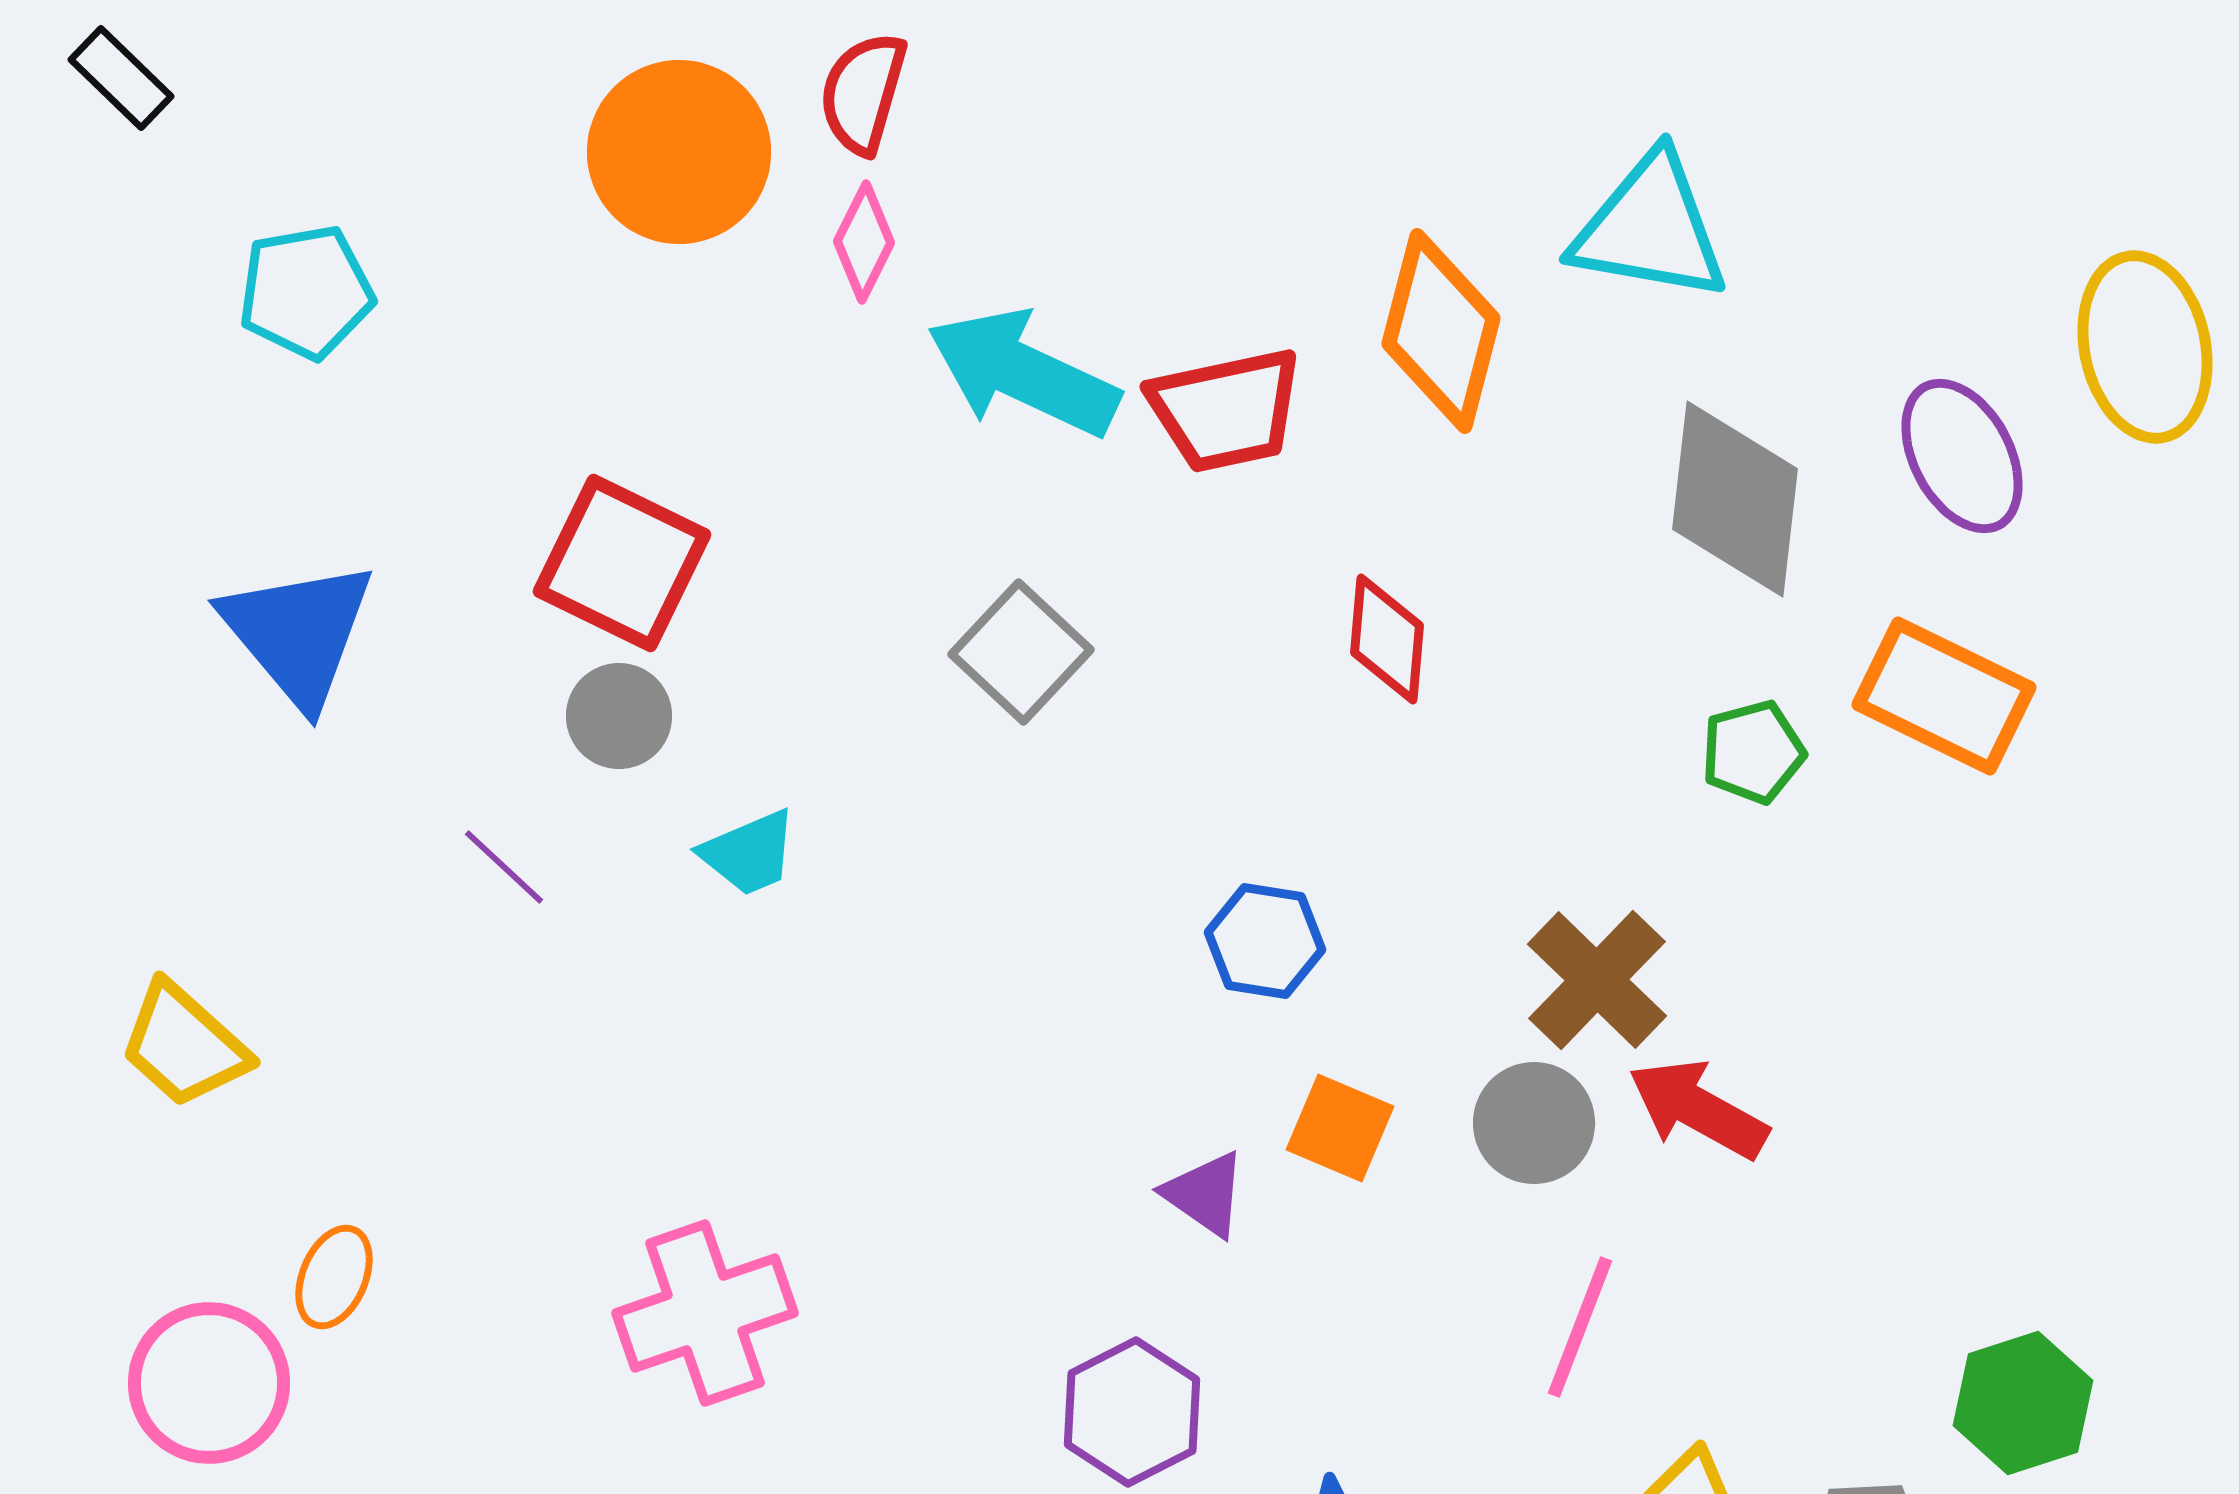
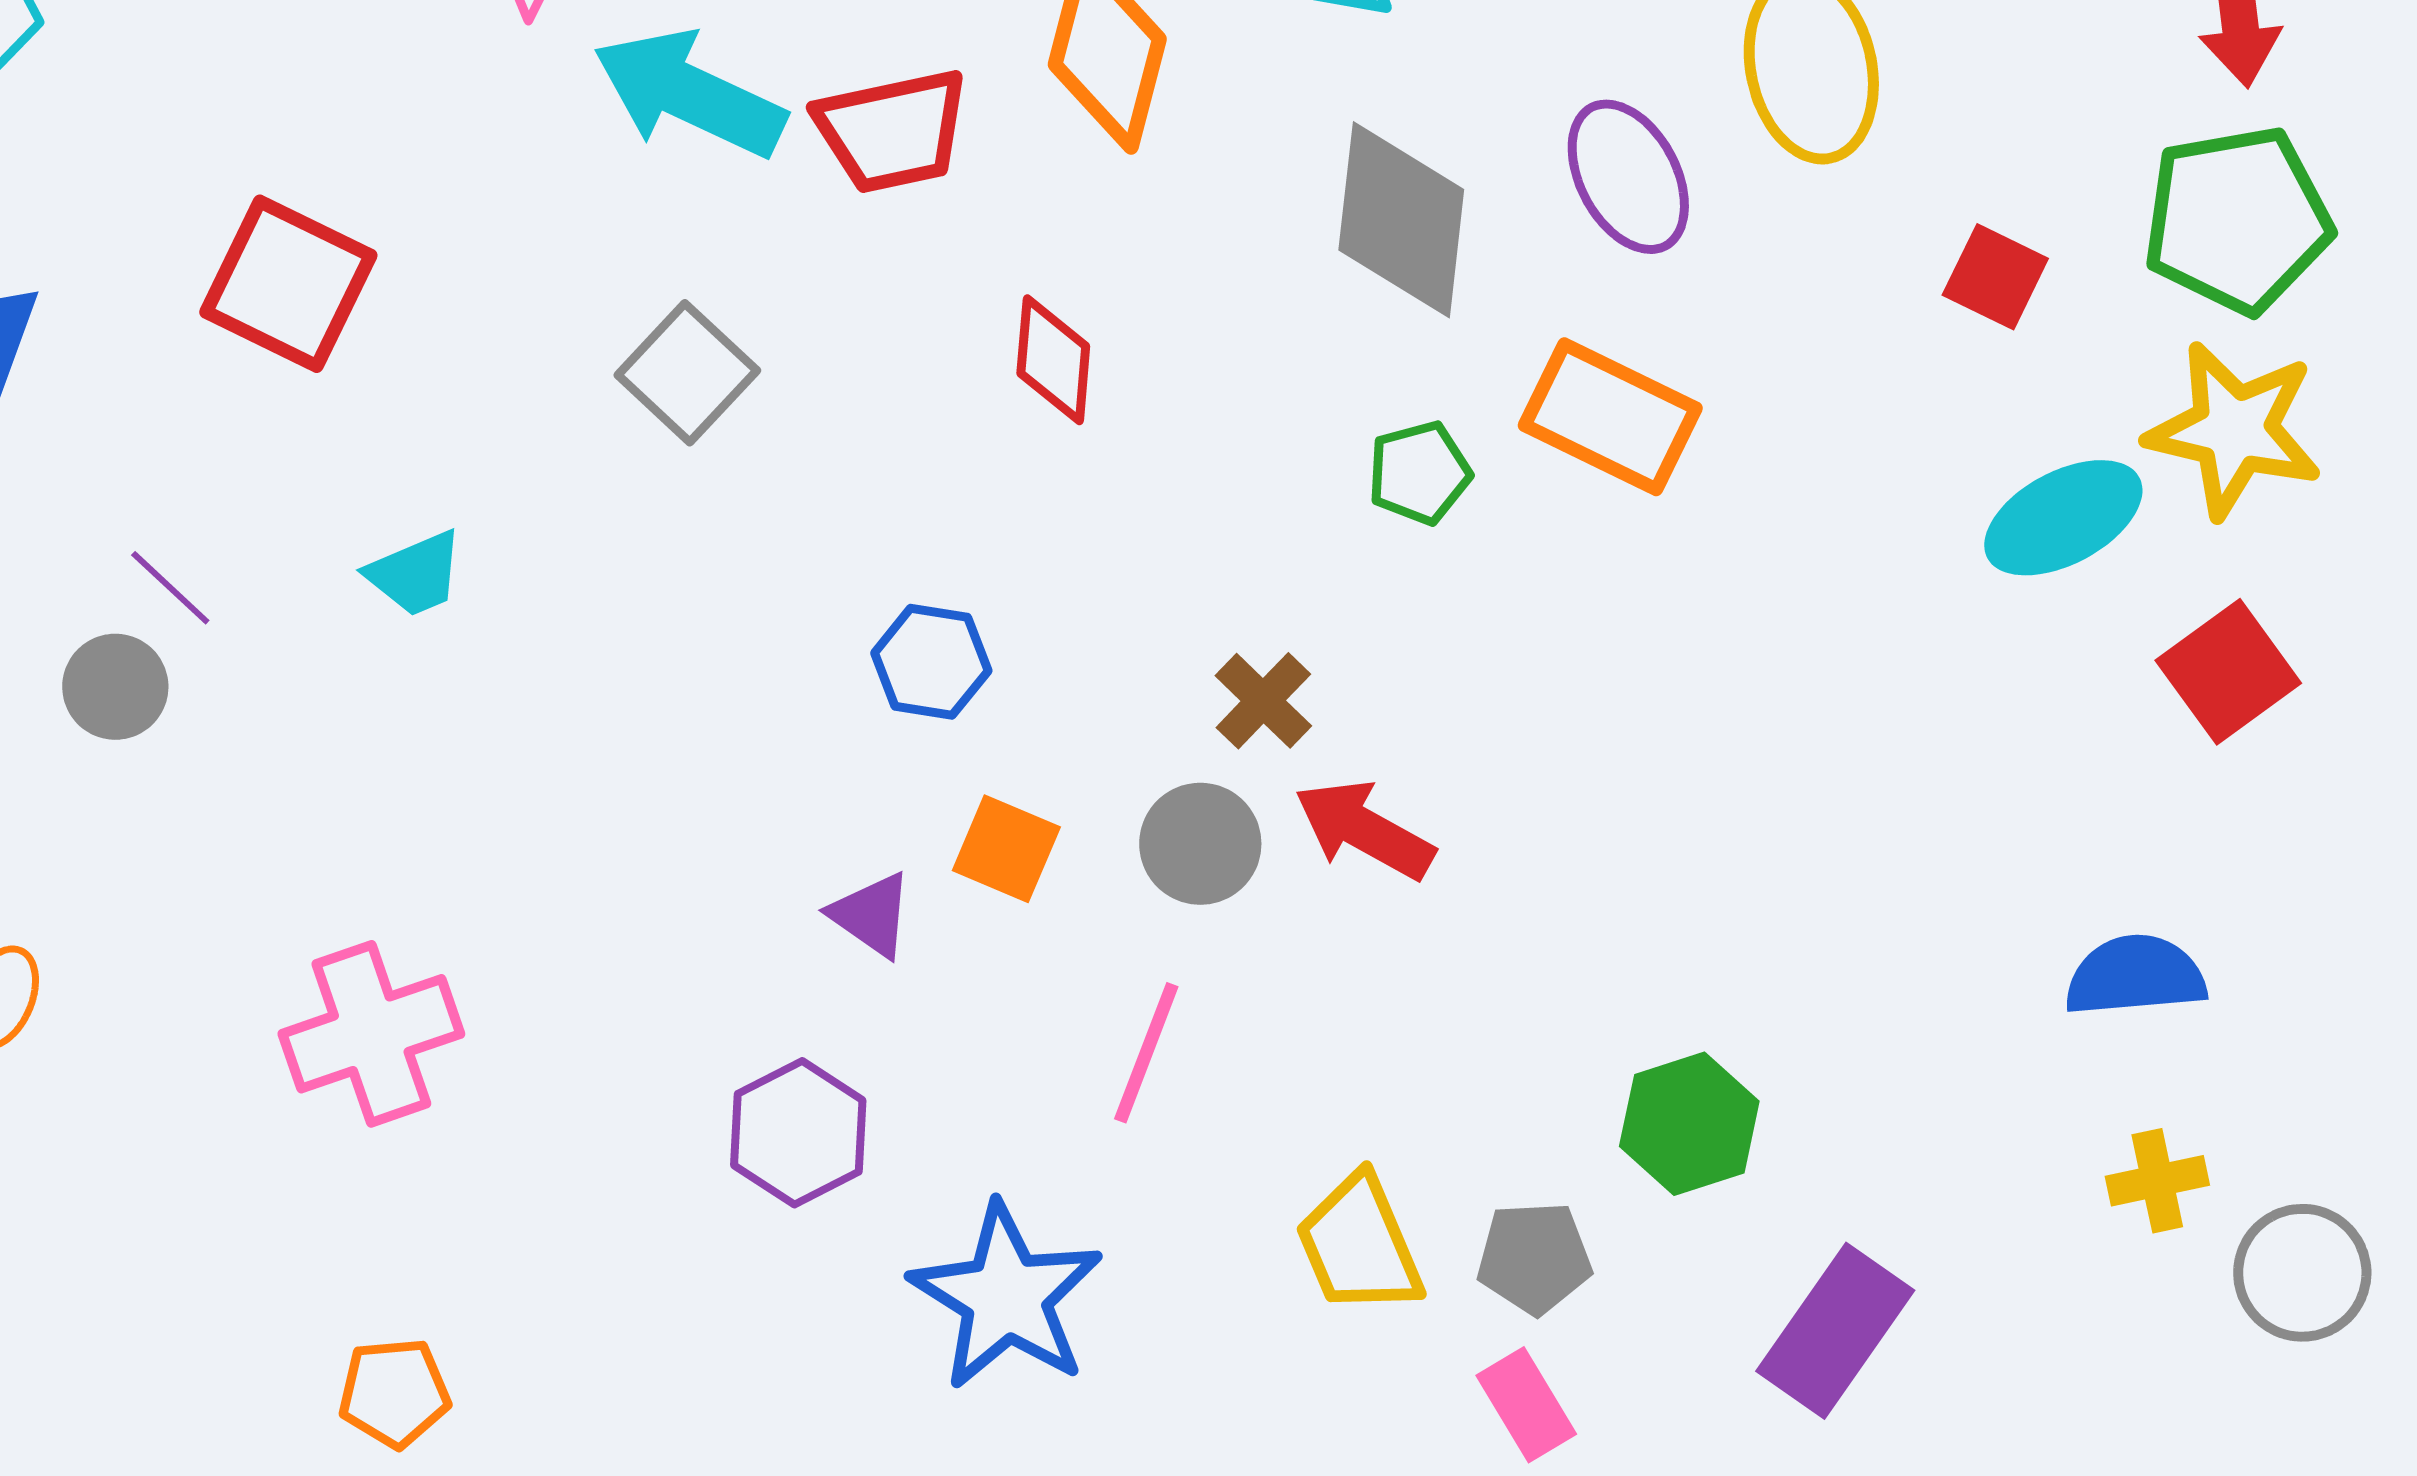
gray circle: (619, 716) -> (115, 687), moved
brown cross: (1597, 980) -> (1263, 701), size x0.7
pink line: (1580, 1327) -> (1146, 1053), moved

